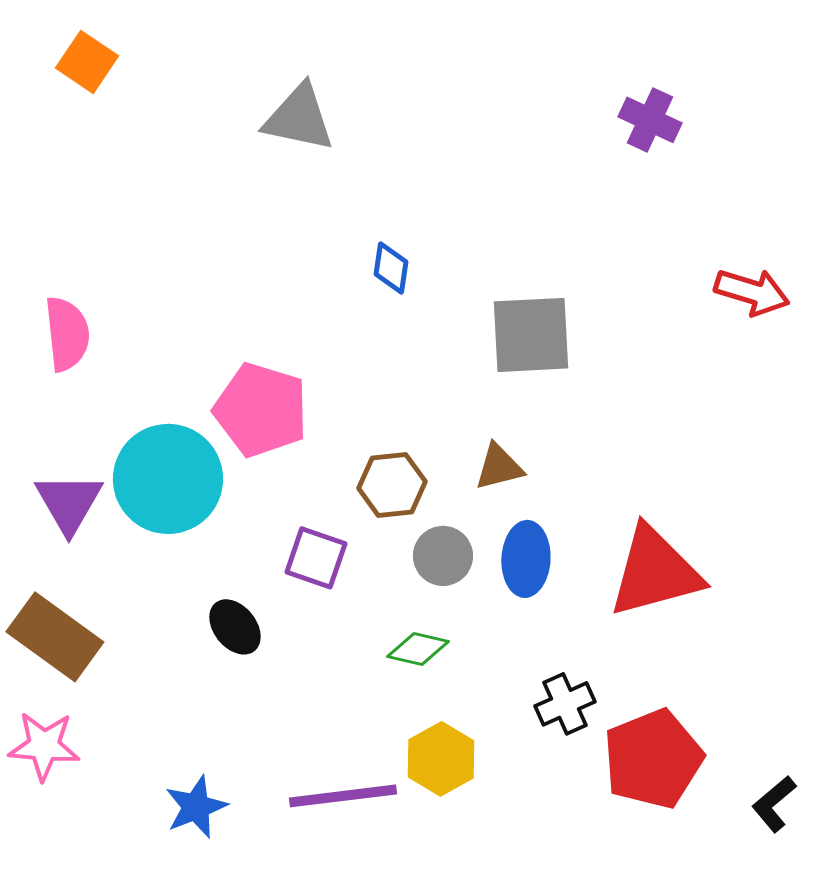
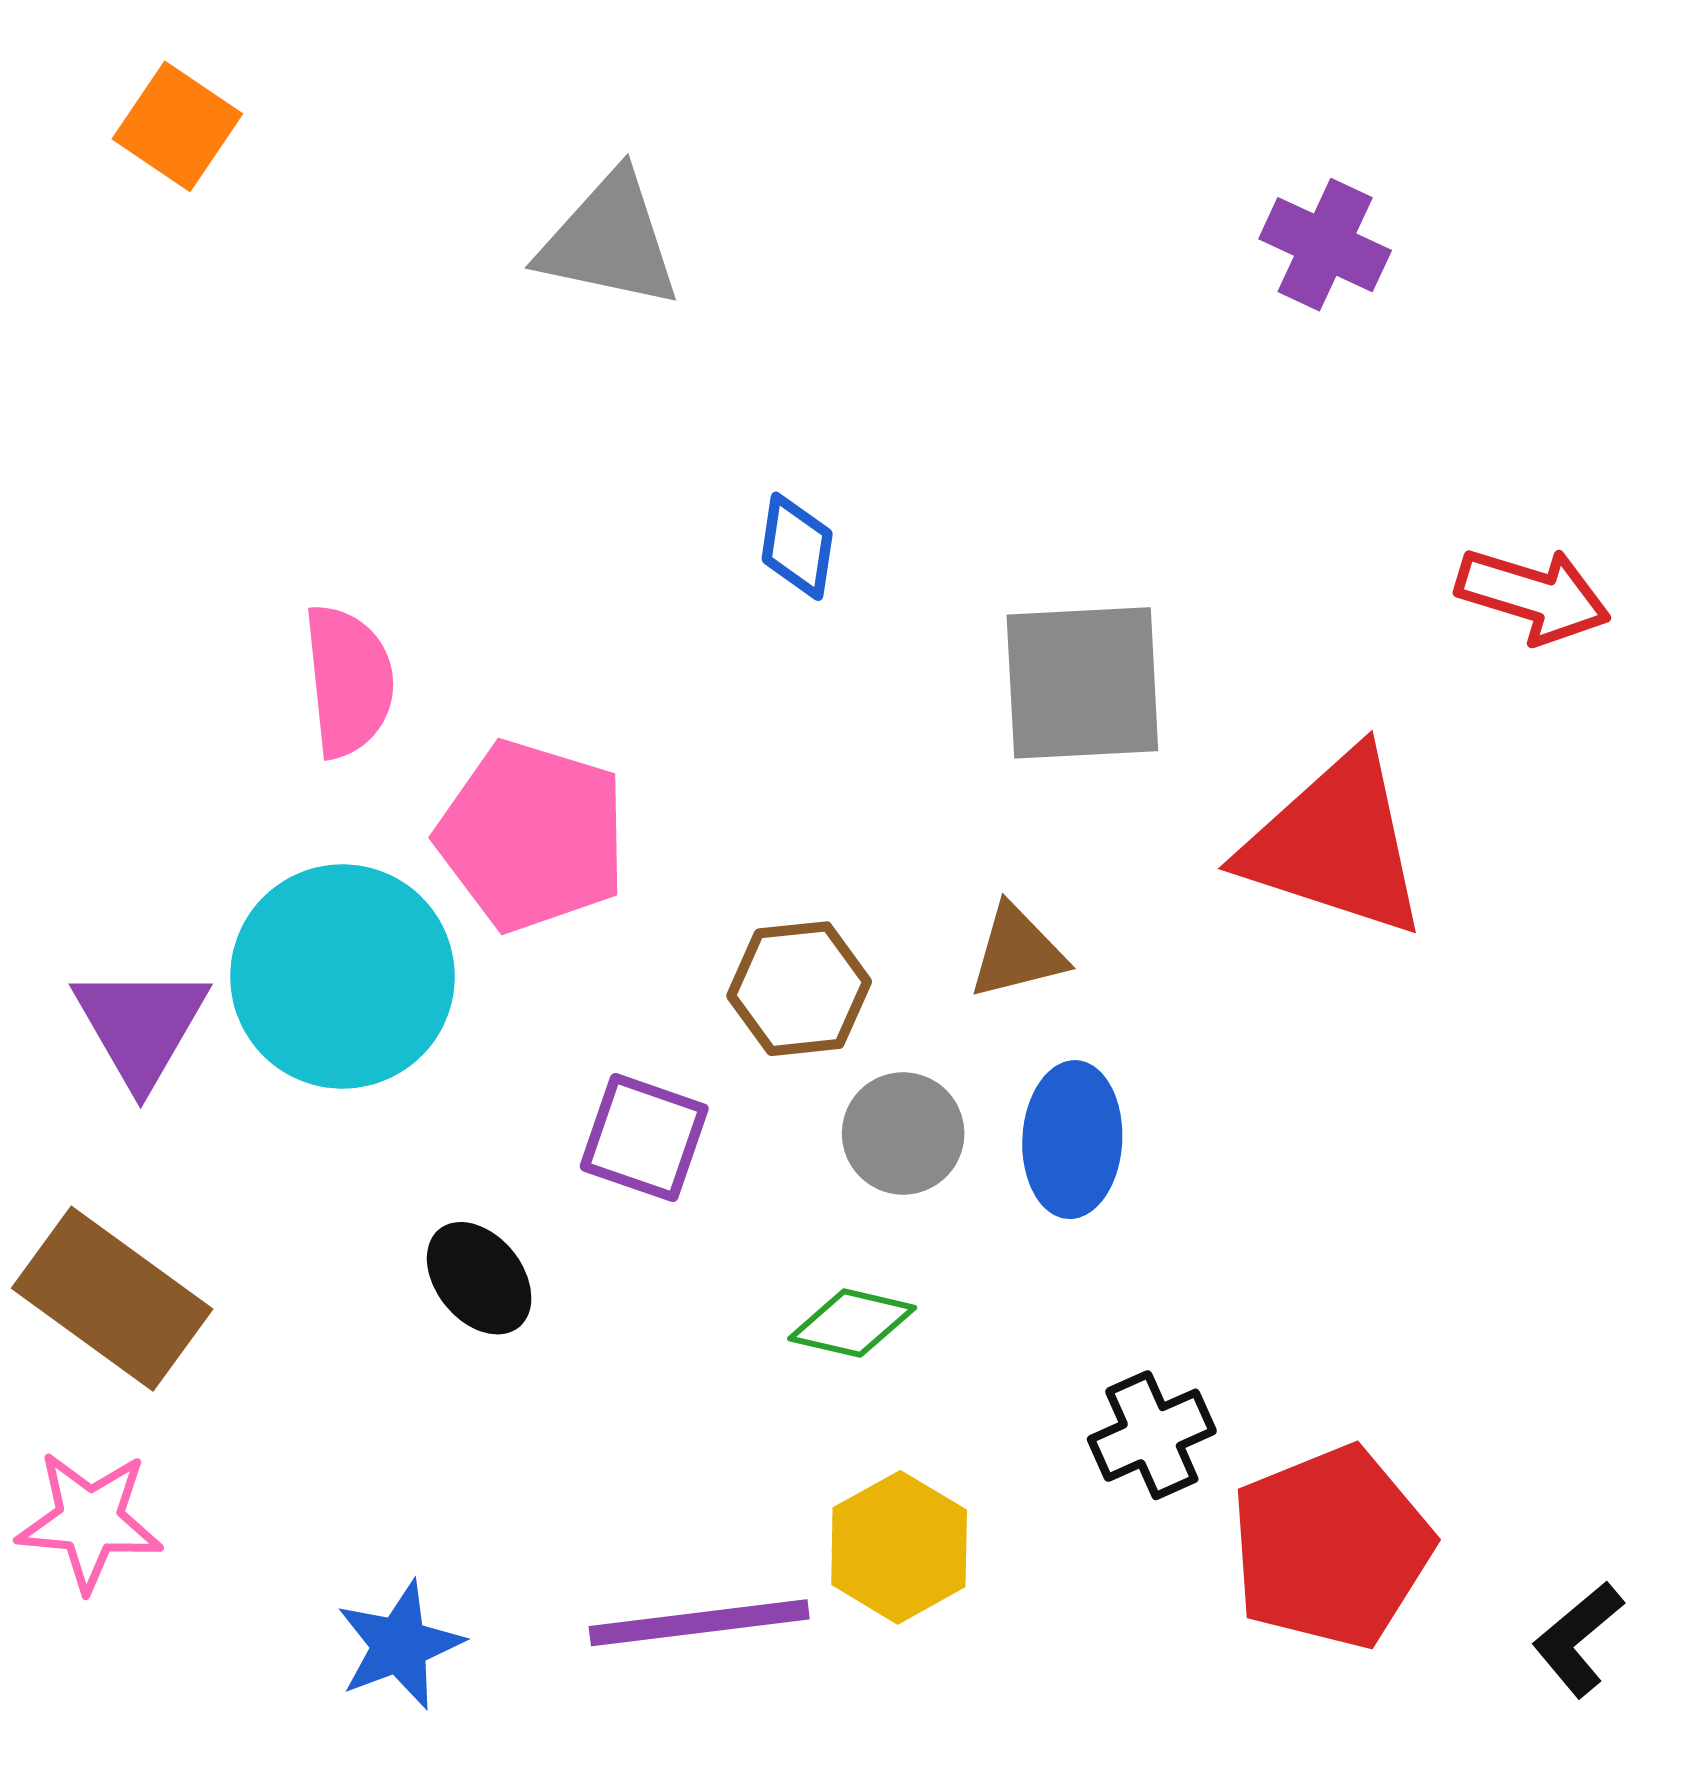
pink semicircle: (67, 334) -> (349, 681), moved
red triangle: (655, 572) -> (1335, 844), moved, turned 33

